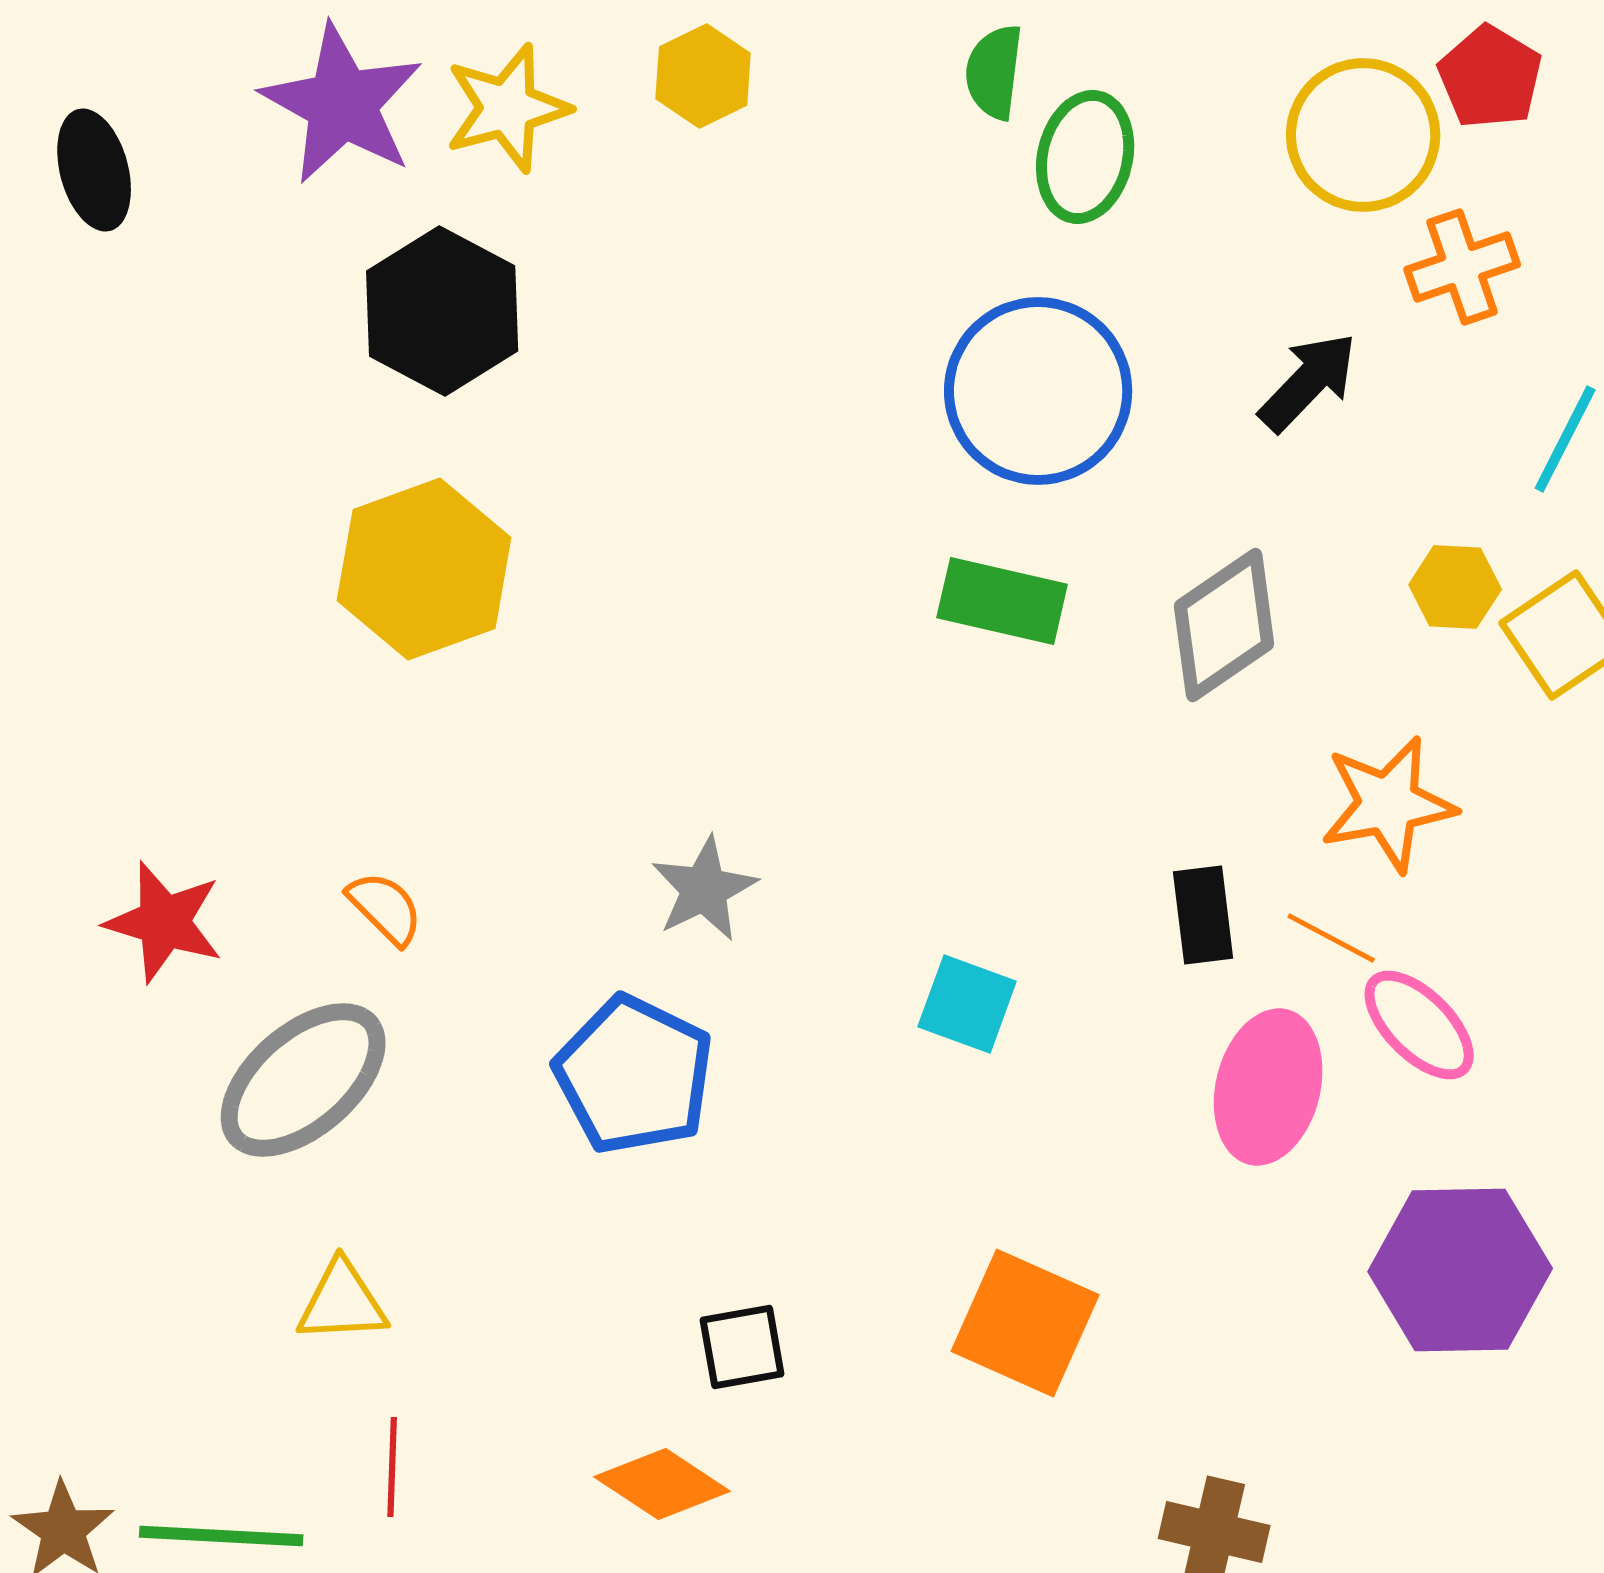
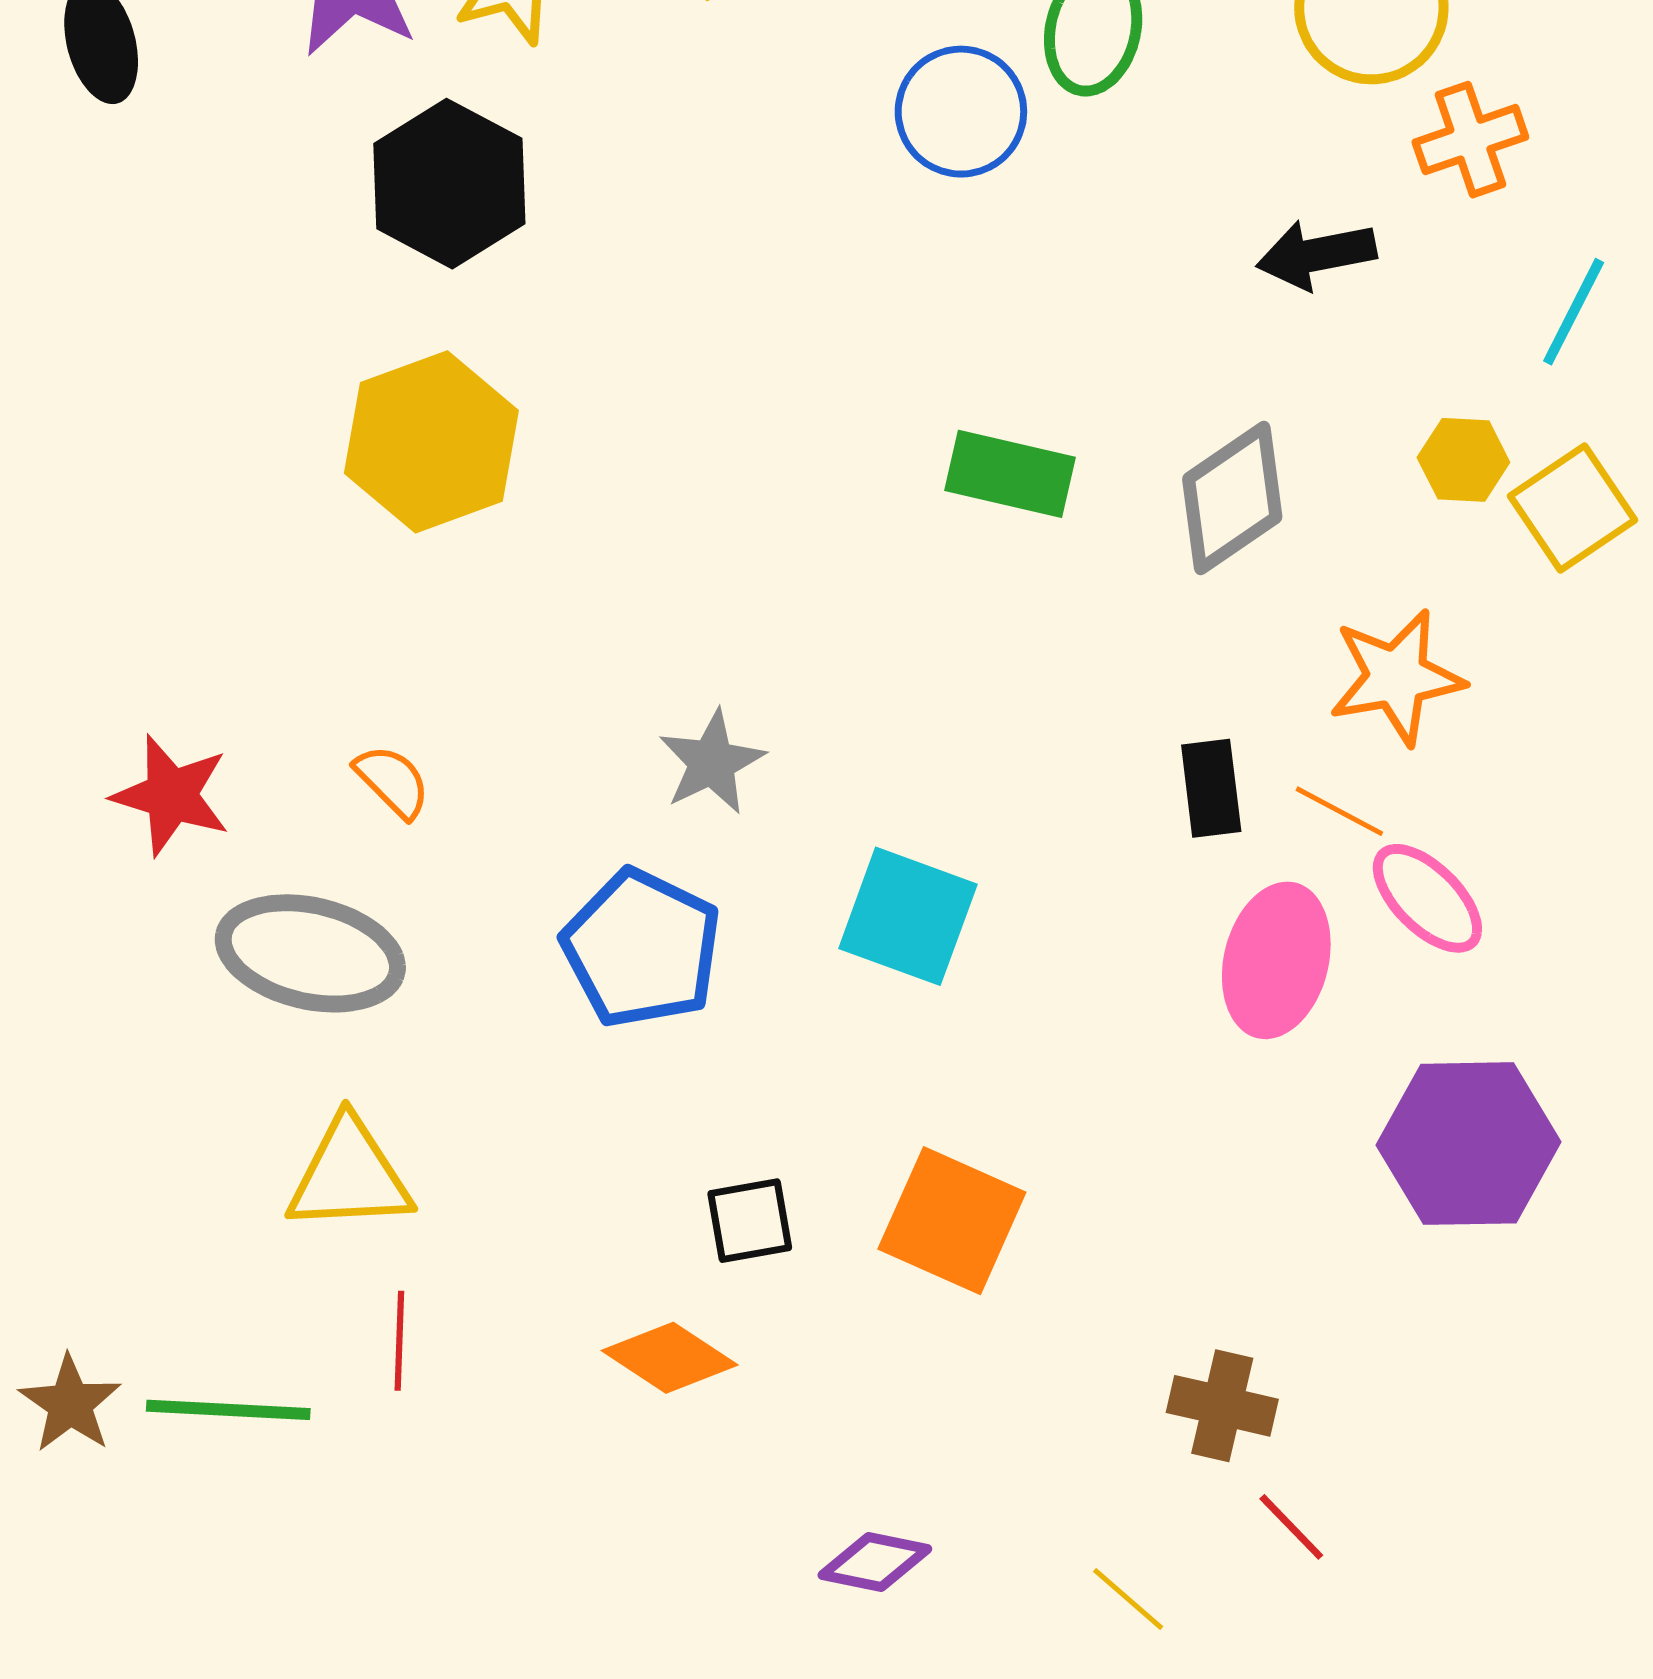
black arrow: (1308, 382) -> (1316, 255), turned -145
blue circle: (1038, 391) -> (961, 112), moved, size x0.7
cyan square: (967, 1004) -> (908, 916), moved, size x1.4
gray ellipse: (303, 1080) -> (310, 953), turned 54
yellow triangle: (342, 1302) -> (349, 1176), size x1.4
orange square: (1025, 1323) -> (952, 1221), moved

